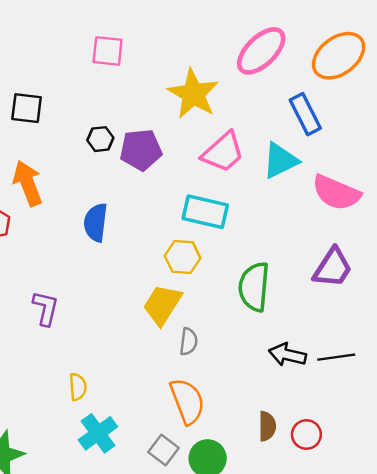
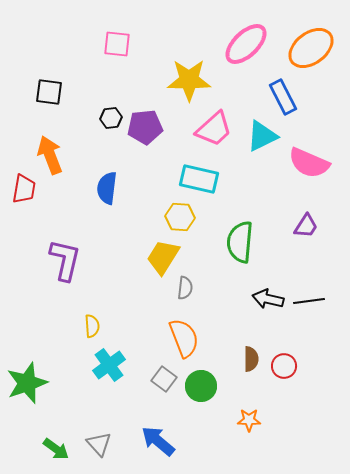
yellow star: (193, 94) -> (189, 80), turned -30
purple trapezoid: (333, 268) -> (306, 226), size x0.7
purple L-shape: (46, 308) -> (65, 260), size x1.4

